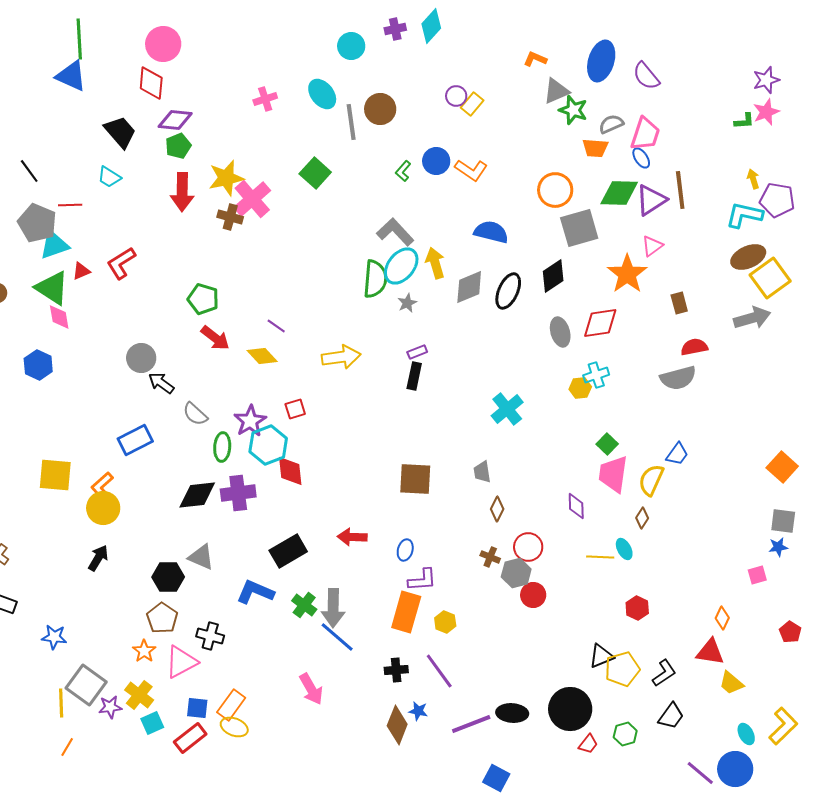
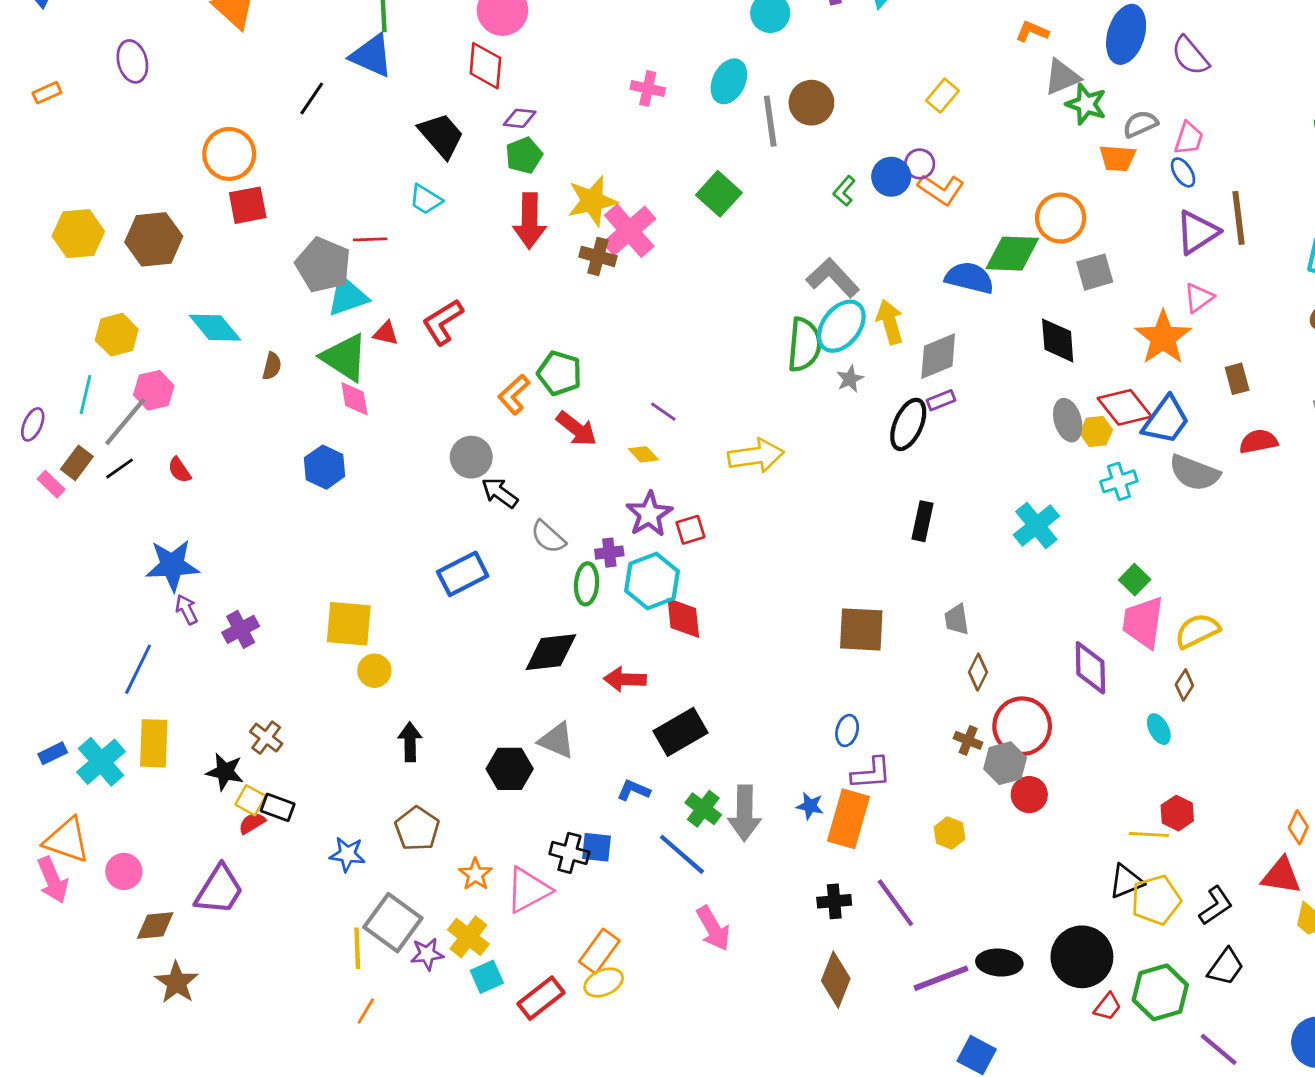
cyan ellipse: (322, 94) -> (729, 81), turned 64
purple circle: (456, 96) -> (920, 164), moved
pink cross: (265, 99) -> (648, 88), turned 30
purple diamond: (175, 120) -> (520, 118), size x0.7
pink trapezoid: (645, 134) -> (1189, 138), size x0.7
black line: (29, 171) -> (312, 98), moved, turned 70
green diamond: (619, 193) -> (1012, 254), moved
gray square: (579, 228) -> (1095, 272), size x0.7
red triangle: (81, 271) -> (386, 333), turned 36
black diamond: (553, 276) -> (1058, 340), turned -60
black ellipse: (508, 291) -> (908, 424), moved
red diamond: (600, 323) -> (1125, 407), turned 60
purple rectangle: (417, 352) -> (941, 400), moved
yellow diamond: (262, 356) -> (643, 454), size x0.7
black rectangle: (414, 376) -> (922, 521), moved
gray semicircle: (678, 378) -> (1194, 473), moved, turned 36
yellow hexagon: (580, 388) -> (1096, 432), moved
cyan cross: (507, 409) -> (1036, 525), moved
purple star: (250, 421) -> (649, 514), moved
blue trapezoid: (677, 454) -> (1166, 420), moved, size x1.5
yellow semicircle: (651, 480) -> (1197, 631), turned 40
orange L-shape: (102, 486) -> (514, 395), moved
purple cross: (238, 493) -> (609, 553), moved, size x0.6
purple diamond: (576, 506) -> (1090, 668), size x1.4
yellow circle: (103, 508) -> (374, 671), moved, size x0.7
red arrow: (352, 537) -> (625, 679), moved
red circle: (528, 547) -> (1022, 726), size x1.4
yellow line: (600, 557) -> (1149, 834), moved
black arrow: (98, 558) -> (410, 742), turned -32
blue L-shape: (255, 592) -> (633, 790), size x0.6
brown pentagon: (162, 618) -> (417, 829), moved
yellow hexagon: (445, 622) -> (950, 833), moved
blue line: (337, 637) -> (682, 854), moved
blue square: (197, 708) -> (596, 847), moved
blue star: (418, 711) -> (810, 806), moved
yellow ellipse: (234, 727) -> (604, 982), turned -44
green hexagon: (625, 734) -> (1160, 992), size x1.6
purple line: (700, 773) -> (1219, 1049), moved

